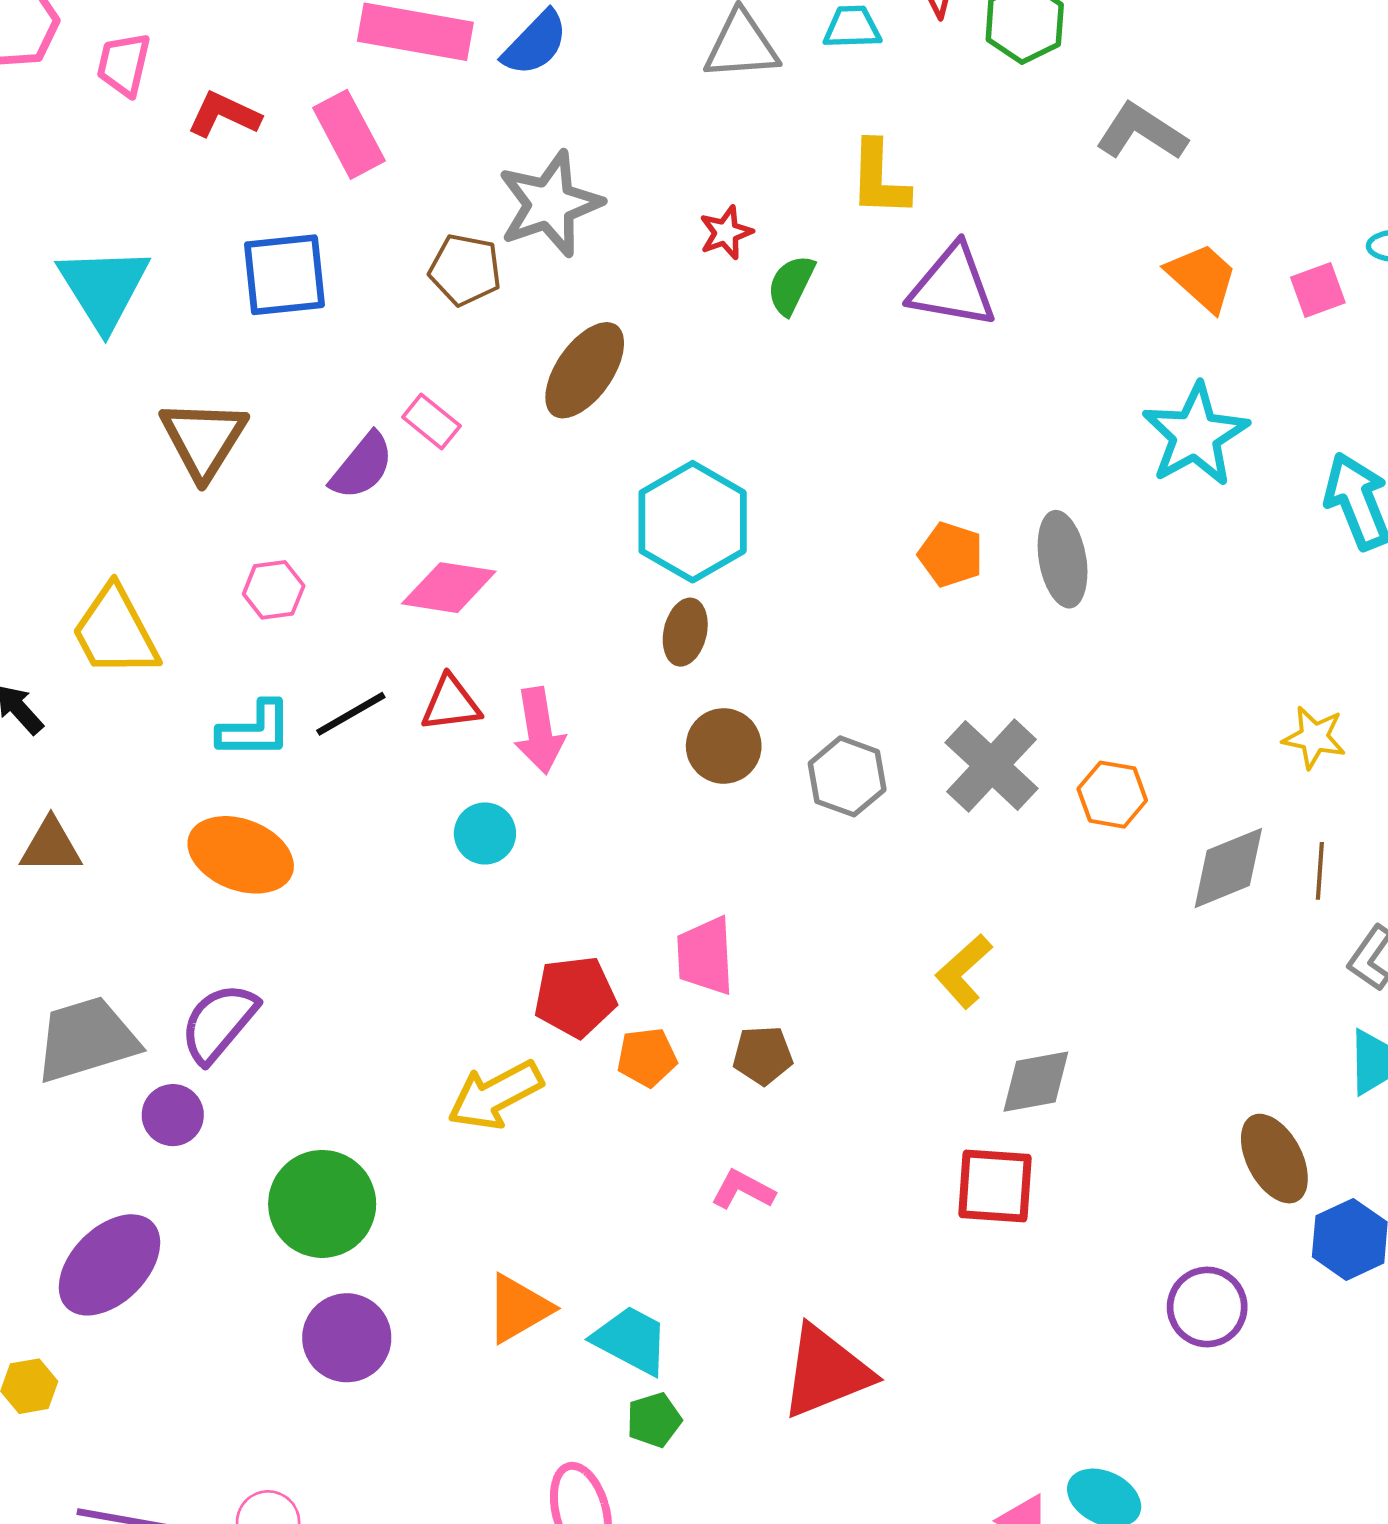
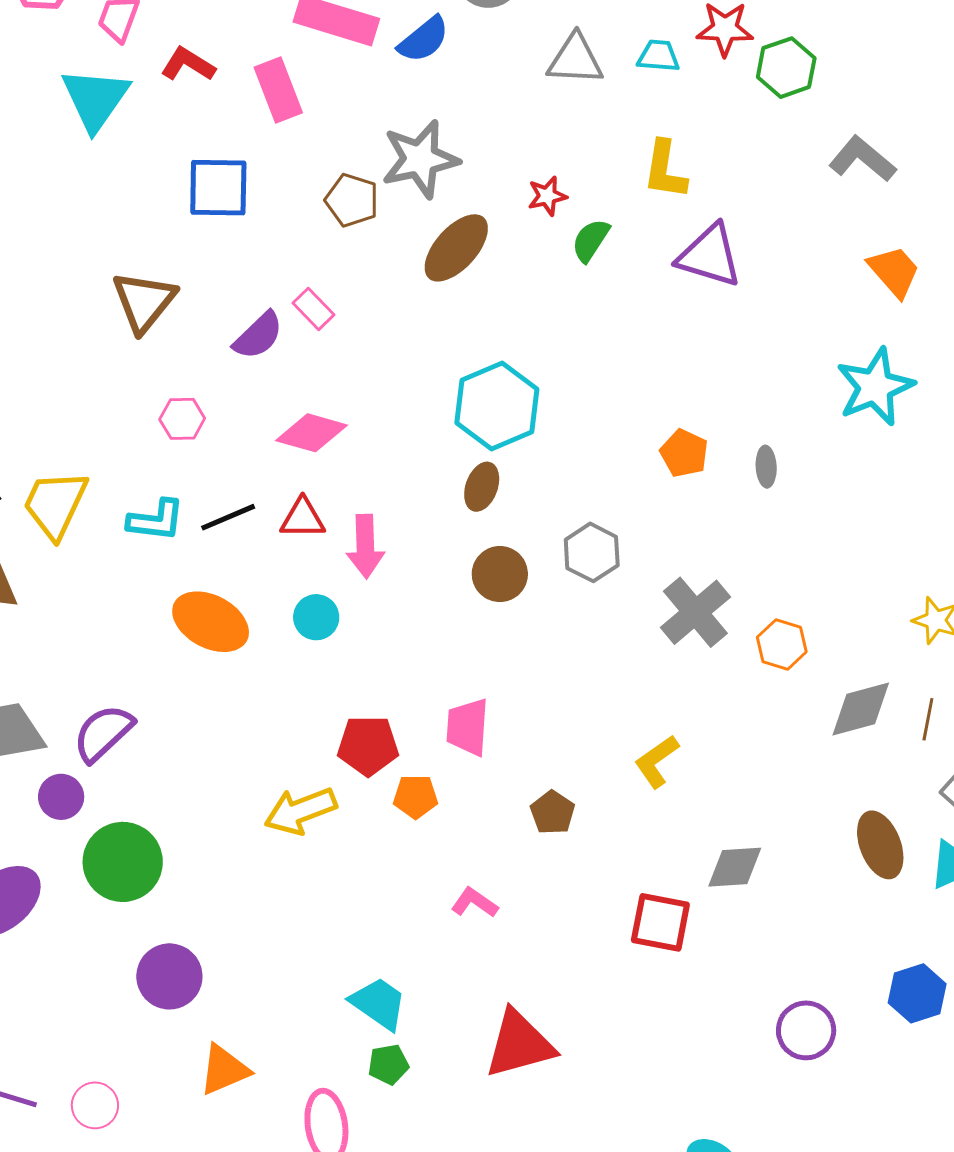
cyan triangle: (104, 288) -> (95, 99), moved
brown ellipse: (585, 370) -> (456, 248), moved
gray ellipse: (1063, 559) -> (766, 467), size x0.6
yellow trapezoid: (115, 632) -> (55, 504), moved, turned 46
gray hexagon: (847, 776) -> (592, 552), moved
orange ellipse: (241, 855) -> (211, 622), moved
brown pentagon: (763, 1055) -> (553, 813), moved, turned 30
gray diamond: (1036, 1082) -> (735, 867), moved
brown ellipse: (1274, 1159) -> (880, 845), moved
green circle: (322, 1204) -> (123, 862), moved
orange triangle: (518, 1308) -> (224, 1070), moved

